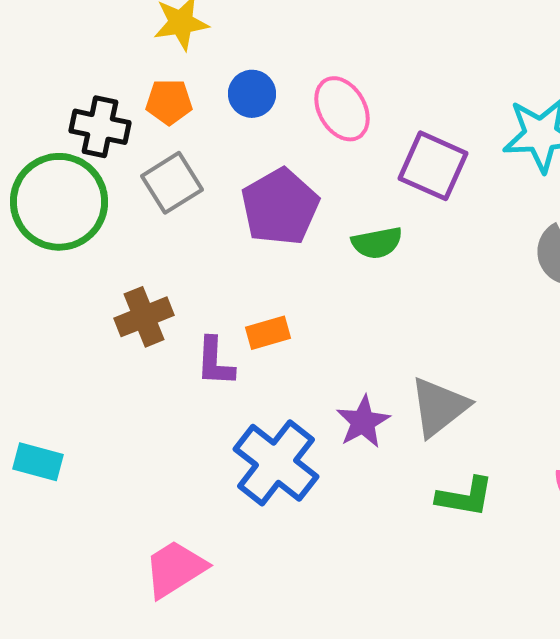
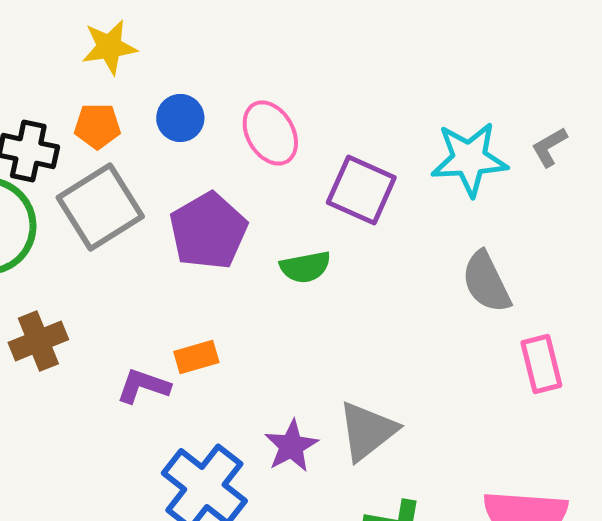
gray square: (172, 183) -> (100, 207), size x1.4
brown cross: (144, 317) -> (38, 341), moved
purple L-shape: (215, 362) -> (143, 386), turned 106

